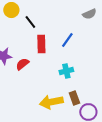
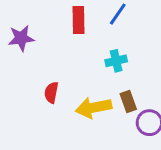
red semicircle: (22, 64) -> (51, 92), moved, turned -40

